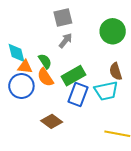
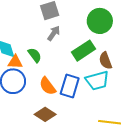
green rectangle: (74, 76) -> (83, 51), moved
orange semicircle: (45, 77) -> (48, 86), moved

